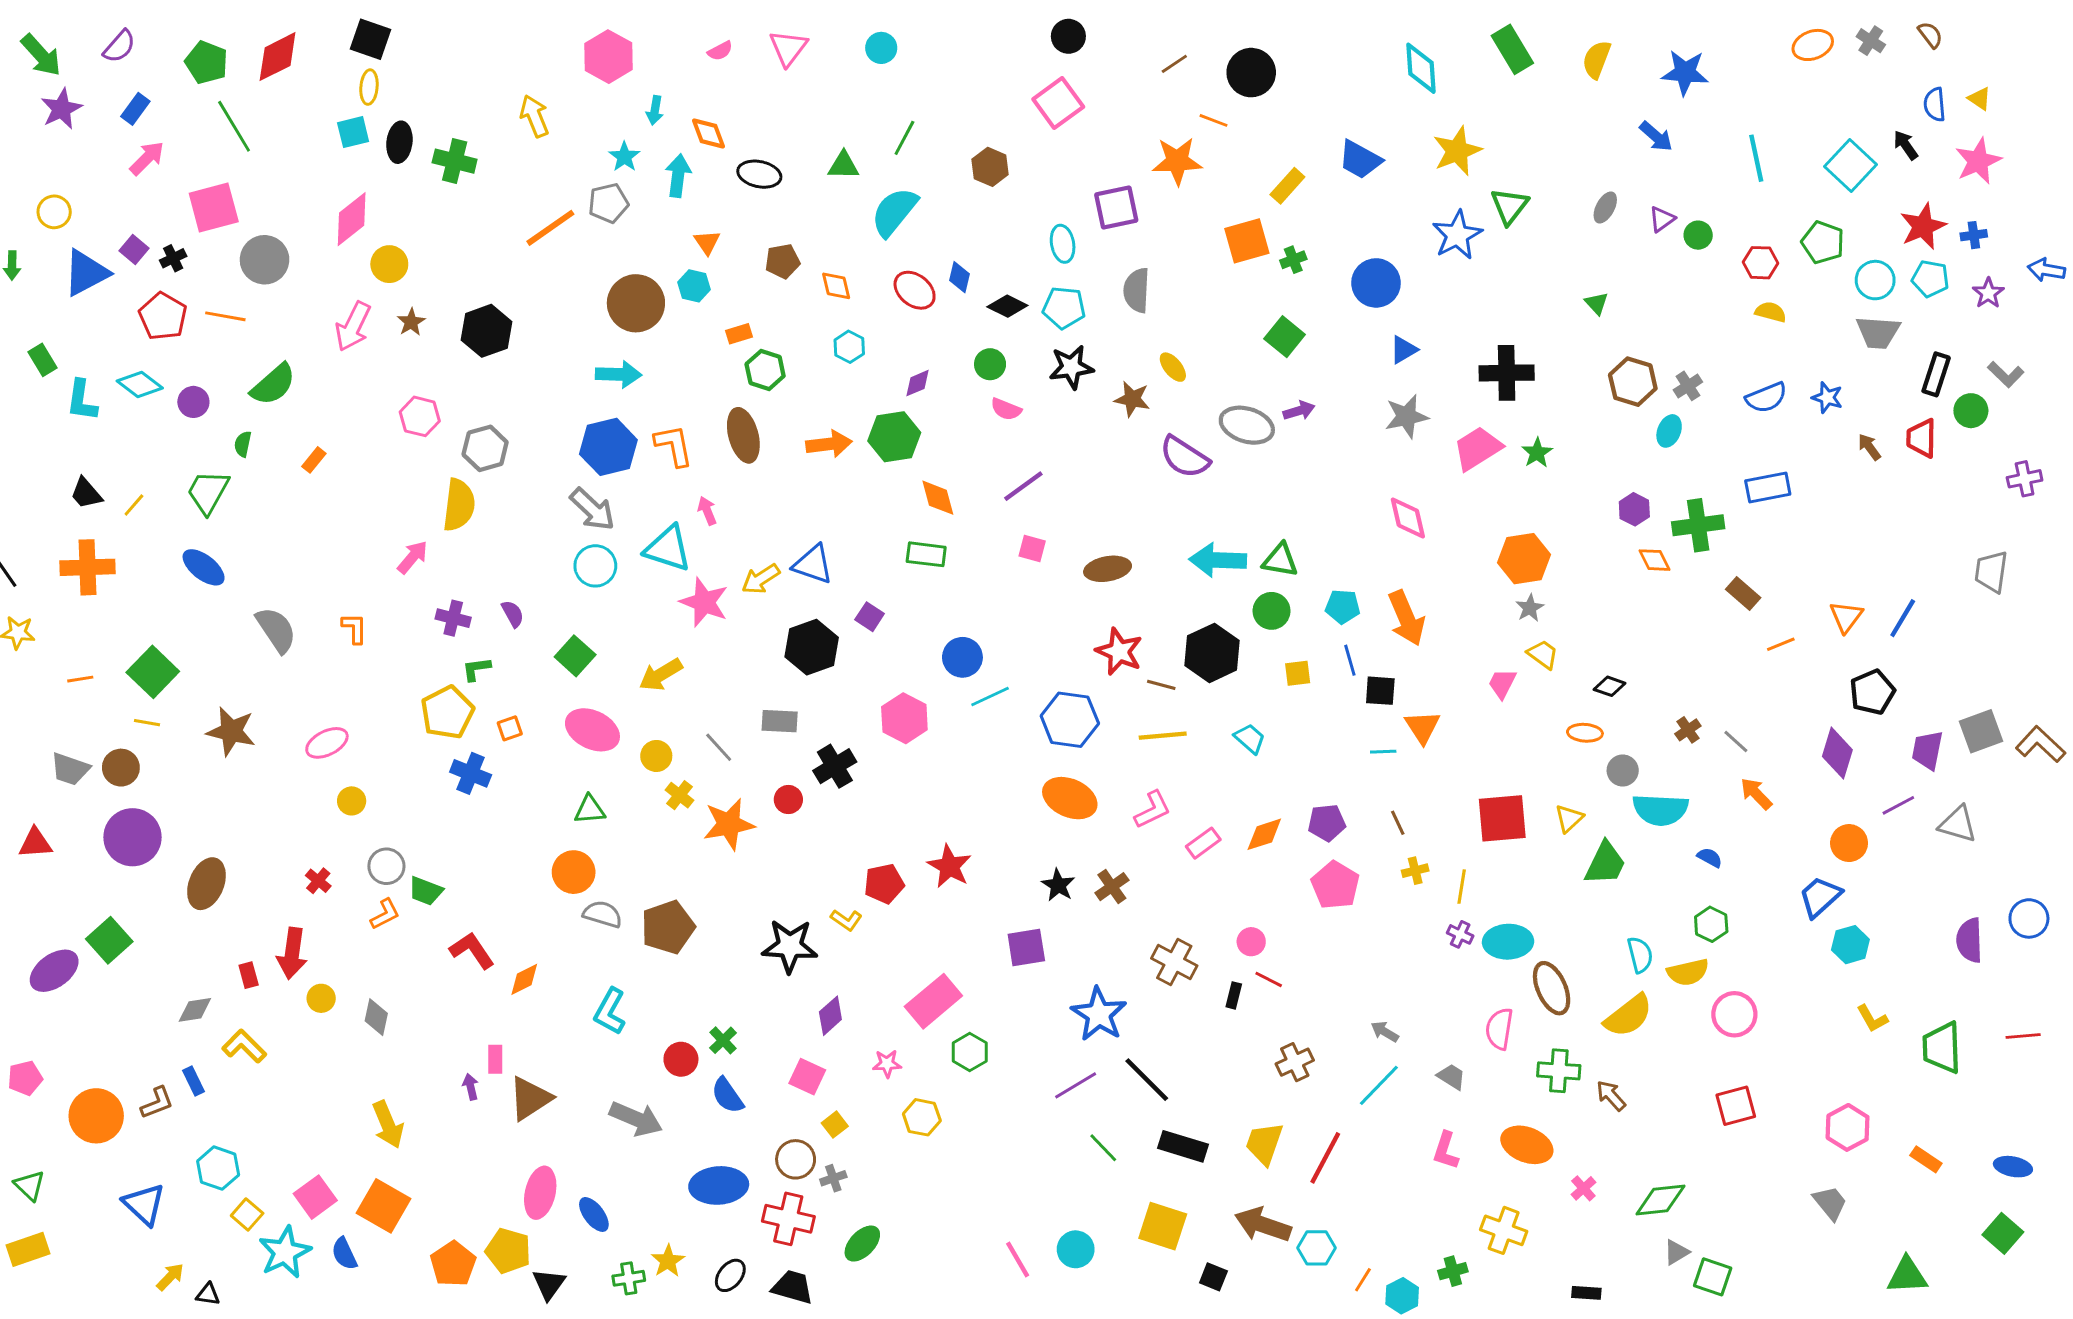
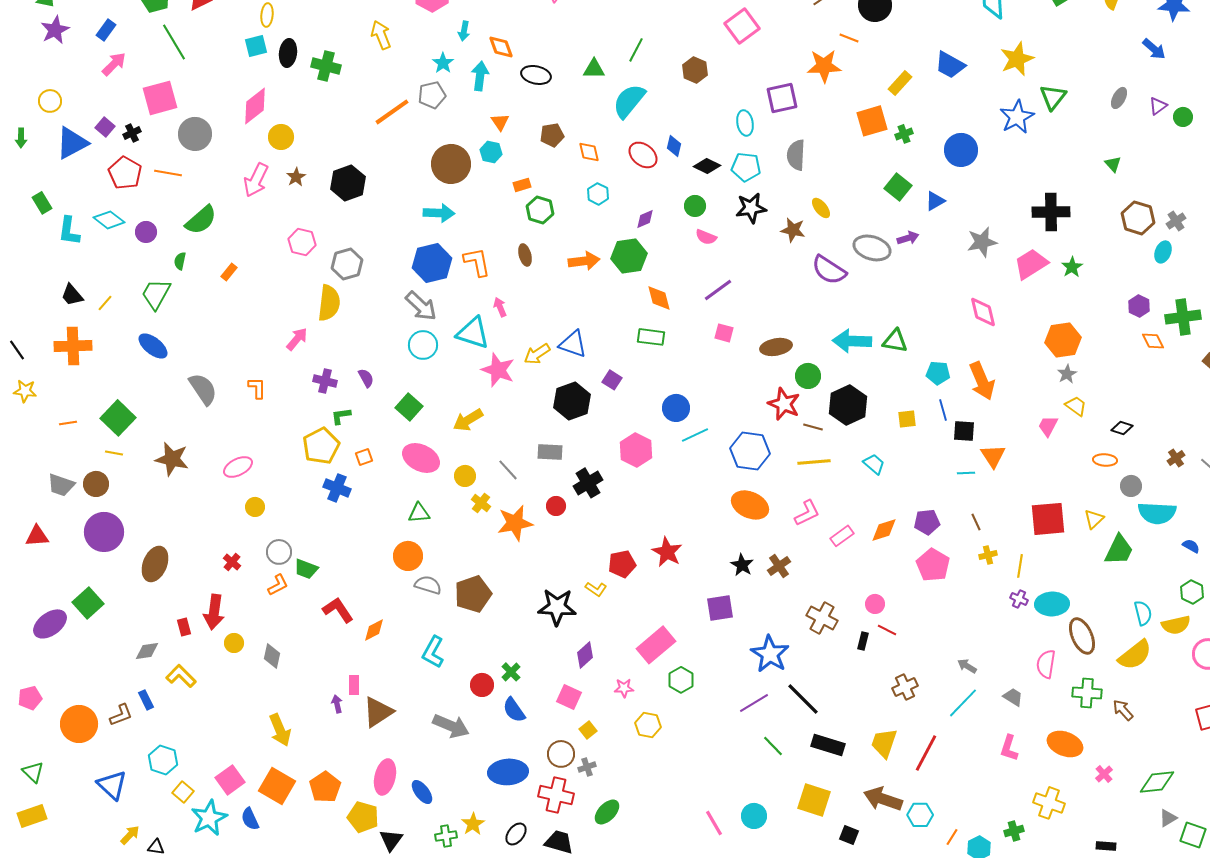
blue triangle: (1404, 350) -> (935, 201), moved
brown ellipse: (743, 435) -> (525, 255), size x0.6
green circle: (1272, 611) -> (808, 376), moved
orange pentagon: (453, 1264) -> (325, 787), moved

